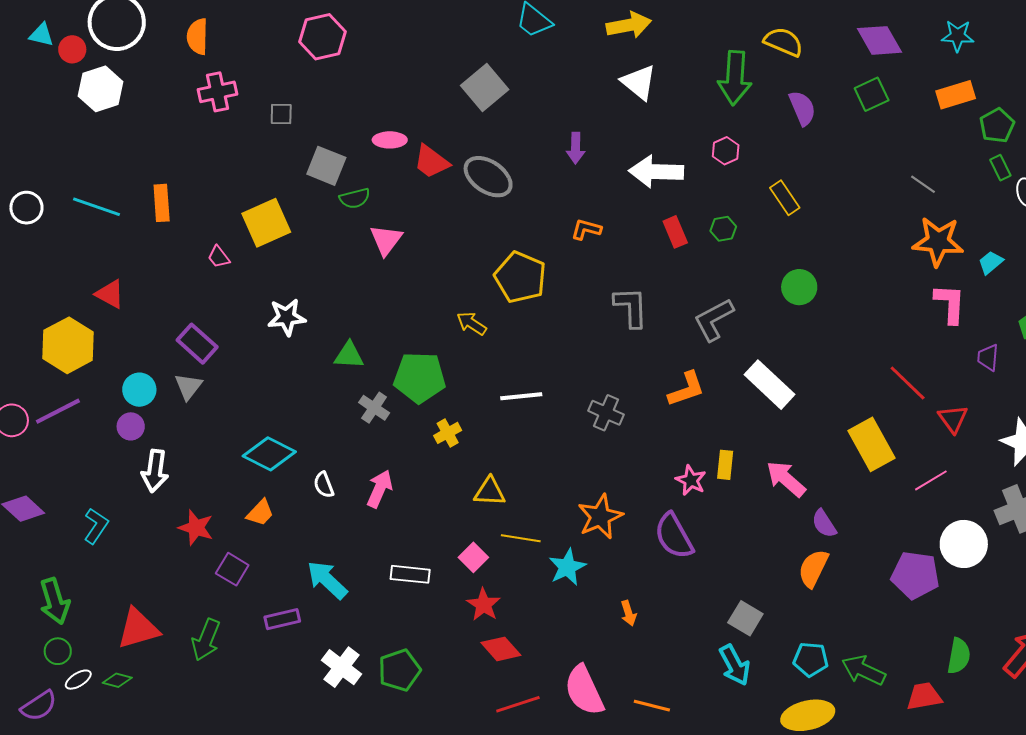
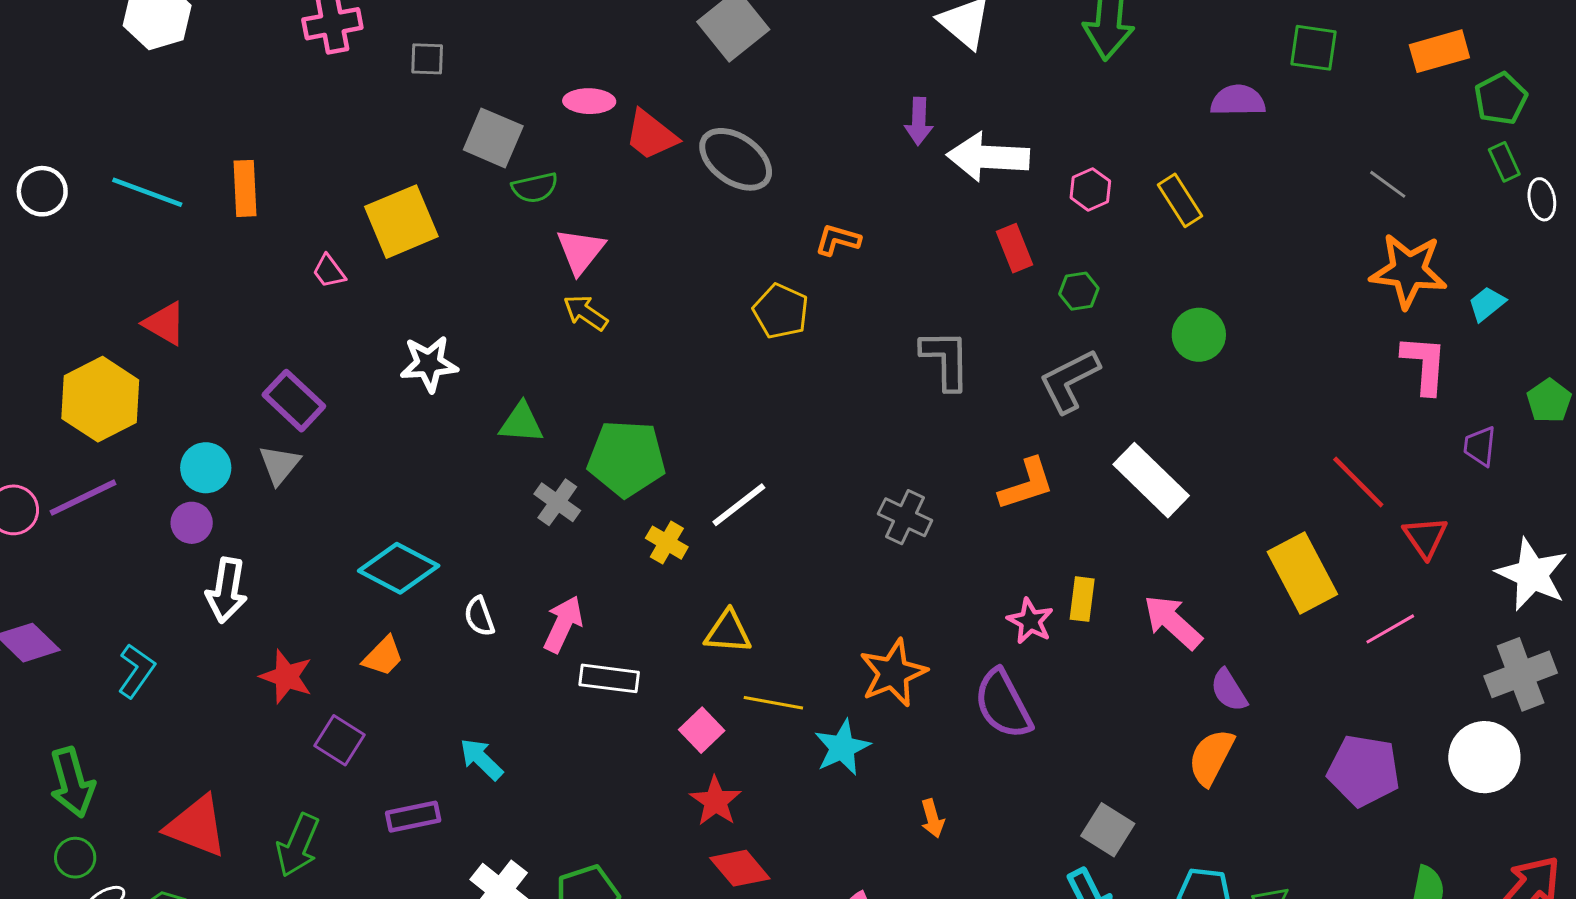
green square: (872, 94) -> (1313, 48), turned 32
purple semicircle: (802, 108) -> (1238, 101), moved, turned -69
purple arrow: (576, 148) -> (919, 121), moved
pink hexagon: (726, 151) -> (1090, 189), moved
orange L-shape: (586, 229) -> (838, 240), moved
green hexagon: (723, 229) -> (1079, 291), moved
yellow pentagon: (520, 277) -> (781, 311), size x0.7
yellow arrow: (472, 323) -> (586, 313), moved
white line: (521, 396) -> (739, 505), moved, turned -33
yellow cross: (448, 433) -> (667, 543), turned -32
white circle: (964, 544) -> (1484, 757), moved
white rectangle: (410, 574) -> (609, 678), moved
cyan arrow: (327, 580) -> (481, 759), size x0.7
red triangle: (138, 629) -> (196, 826), turned 36

